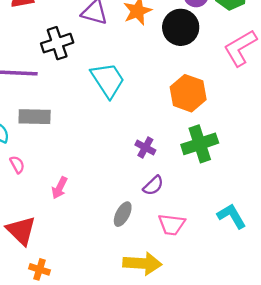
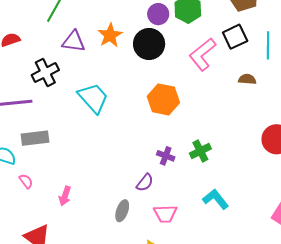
green cross: (200, 144) -> (200, 151), moved, size x0.7
purple cross: (145, 148) -> (166, 156), moved

